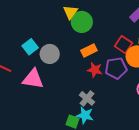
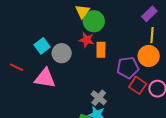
red square: (123, 45) -> (138, 85), moved
orange rectangle: (89, 50) -> (101, 50), turned -63
red star: (95, 70) -> (87, 40), moved

